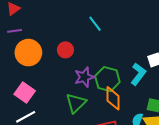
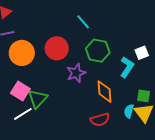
red circle: (65, 50) -> (57, 48), size x1.5
green hexagon: (107, 79) -> (98, 51), moved
green triangle: (76, 103) -> (38, 99), moved

